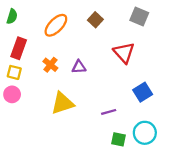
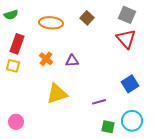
green semicircle: (12, 16) -> (11, 15), turned 56
orange ellipse: (56, 25) -> (51, 23), turned 50
red triangle: (124, 53) -> (126, 39), moved
pink circle: (12, 94) -> (16, 122), moved

